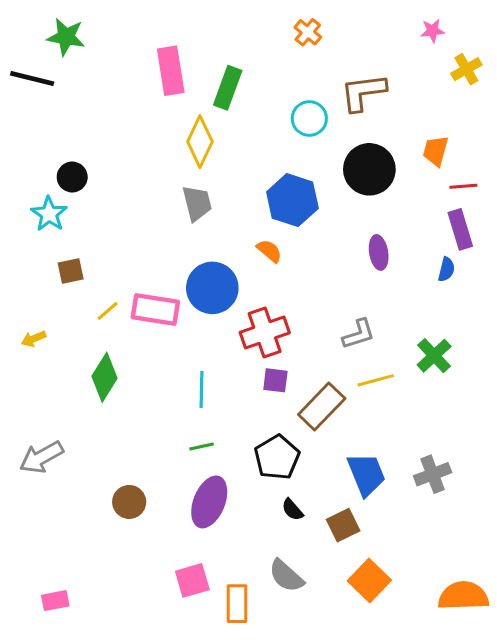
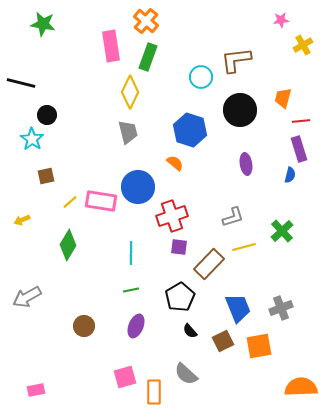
orange cross: (308, 32) -> (146, 21), moved, size x1.4
black line: (32, 78) -> (21, 83), moved
purple ellipse: (209, 502) -> (136, 326), size x0.7
orange square: (369, 580) -> (259, 346), moved, turned 36

